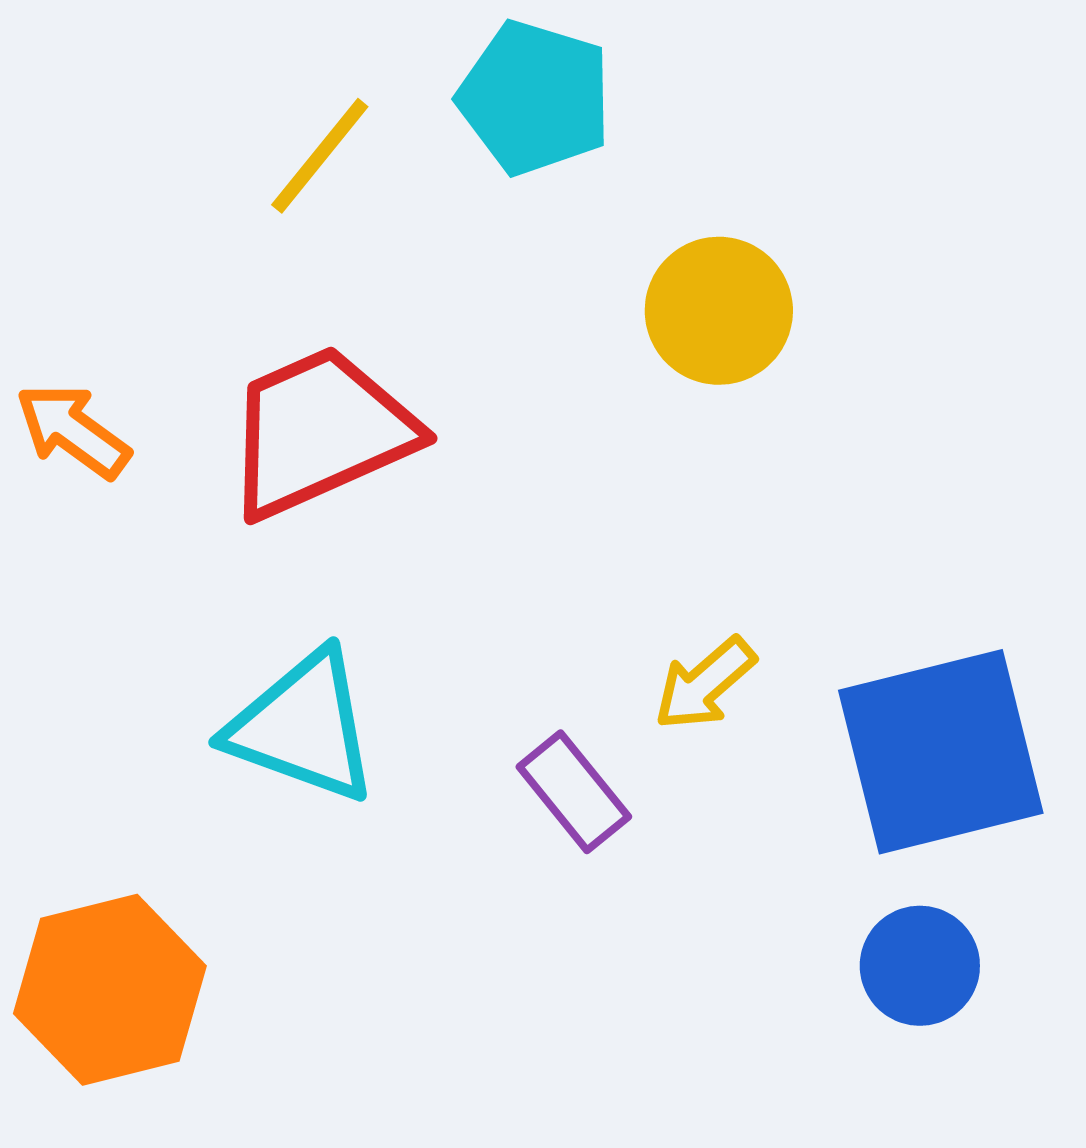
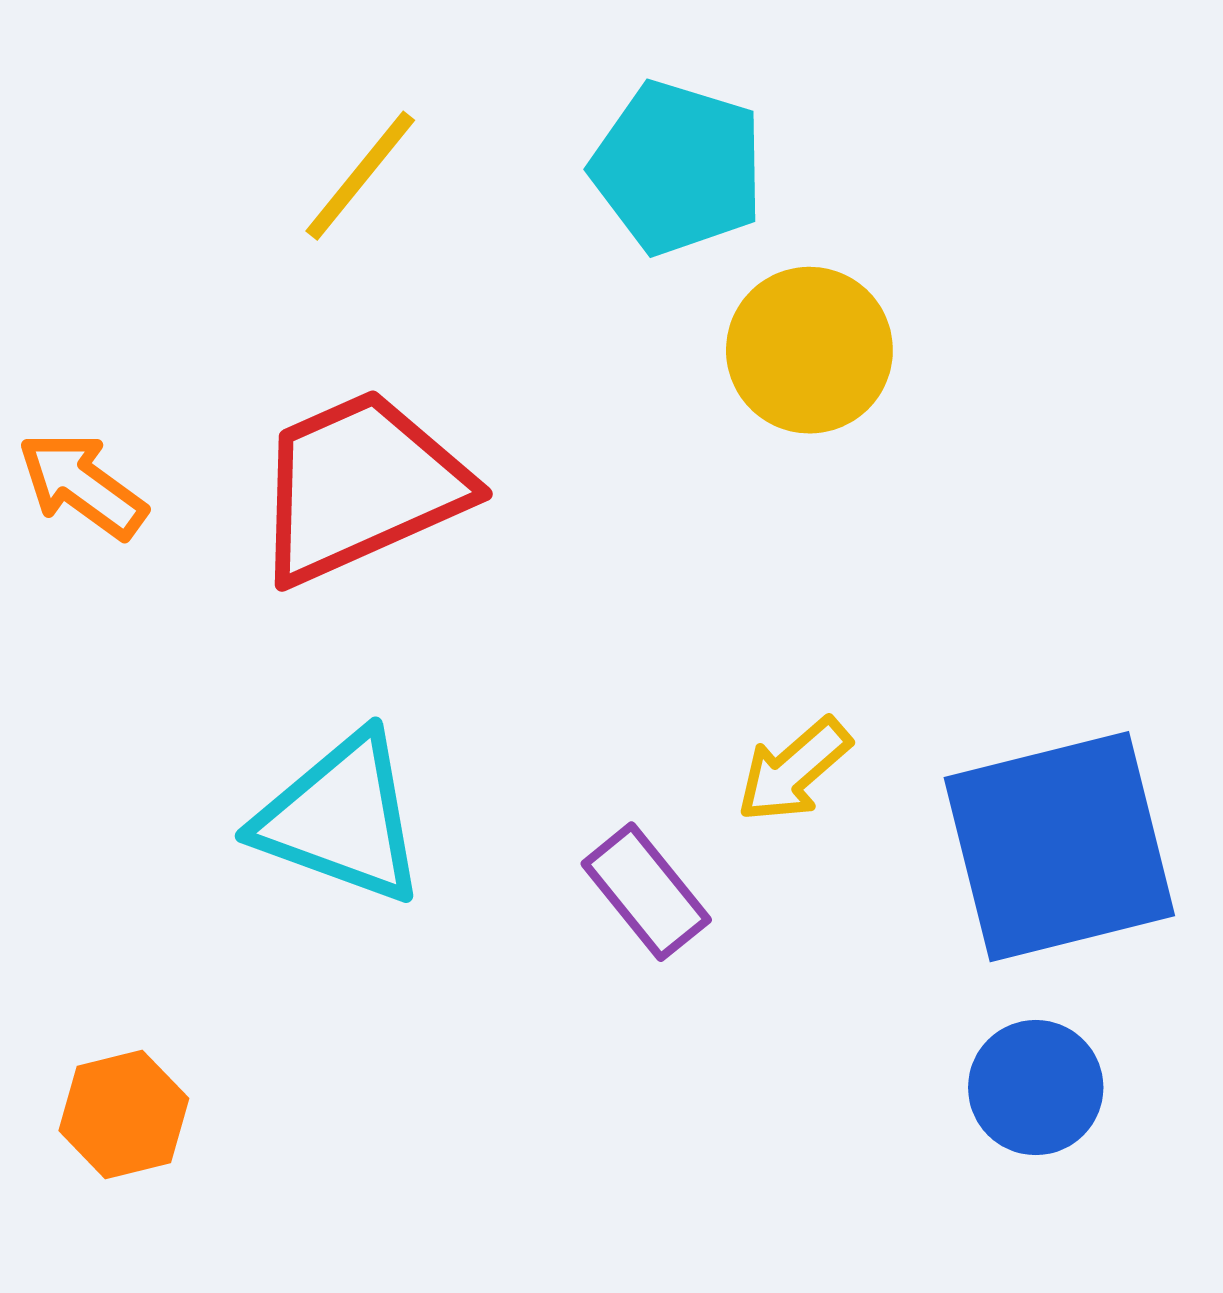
cyan pentagon: (535, 98) -> (678, 168), moved
orange hexagon: (110, 990) -> (124, 1115), size x0.6

